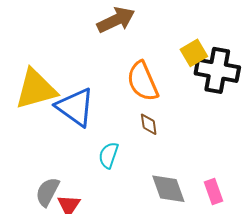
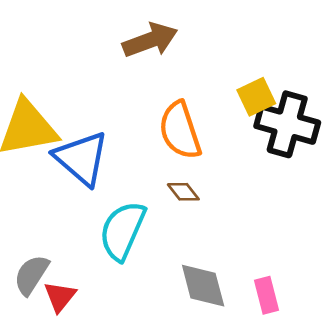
brown diamond: (149, 124) -> (183, 192), turned -35
cyan semicircle: (108, 155) -> (122, 231), size x1.6

